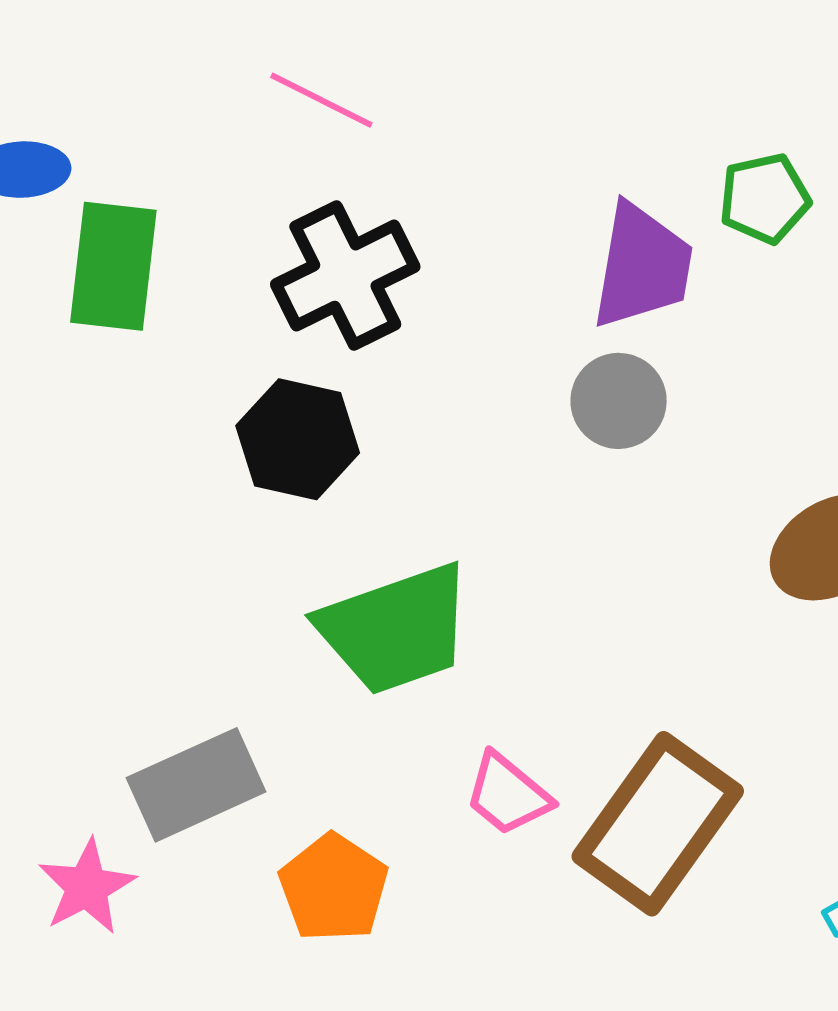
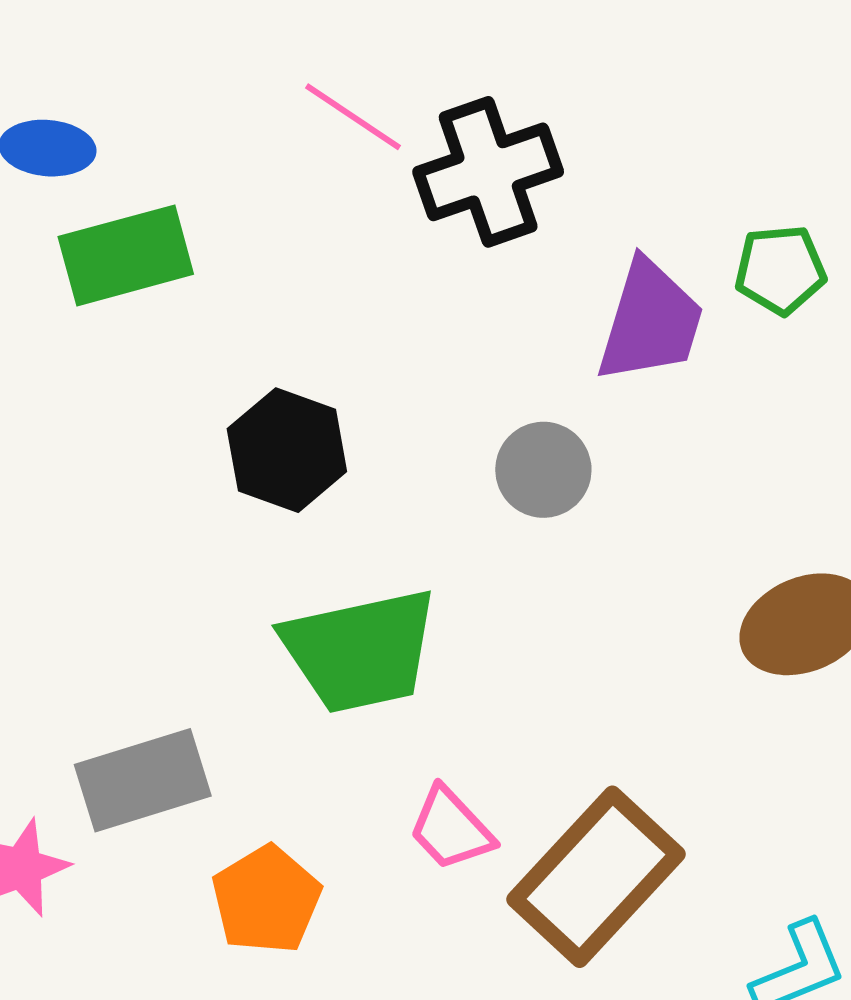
green rectangle: (113, 266) -> (126, 255), turned 61
black cross: (345, 276) -> (488, 172), moved
gray circle: (619, 401) -> (543, 470), moved

